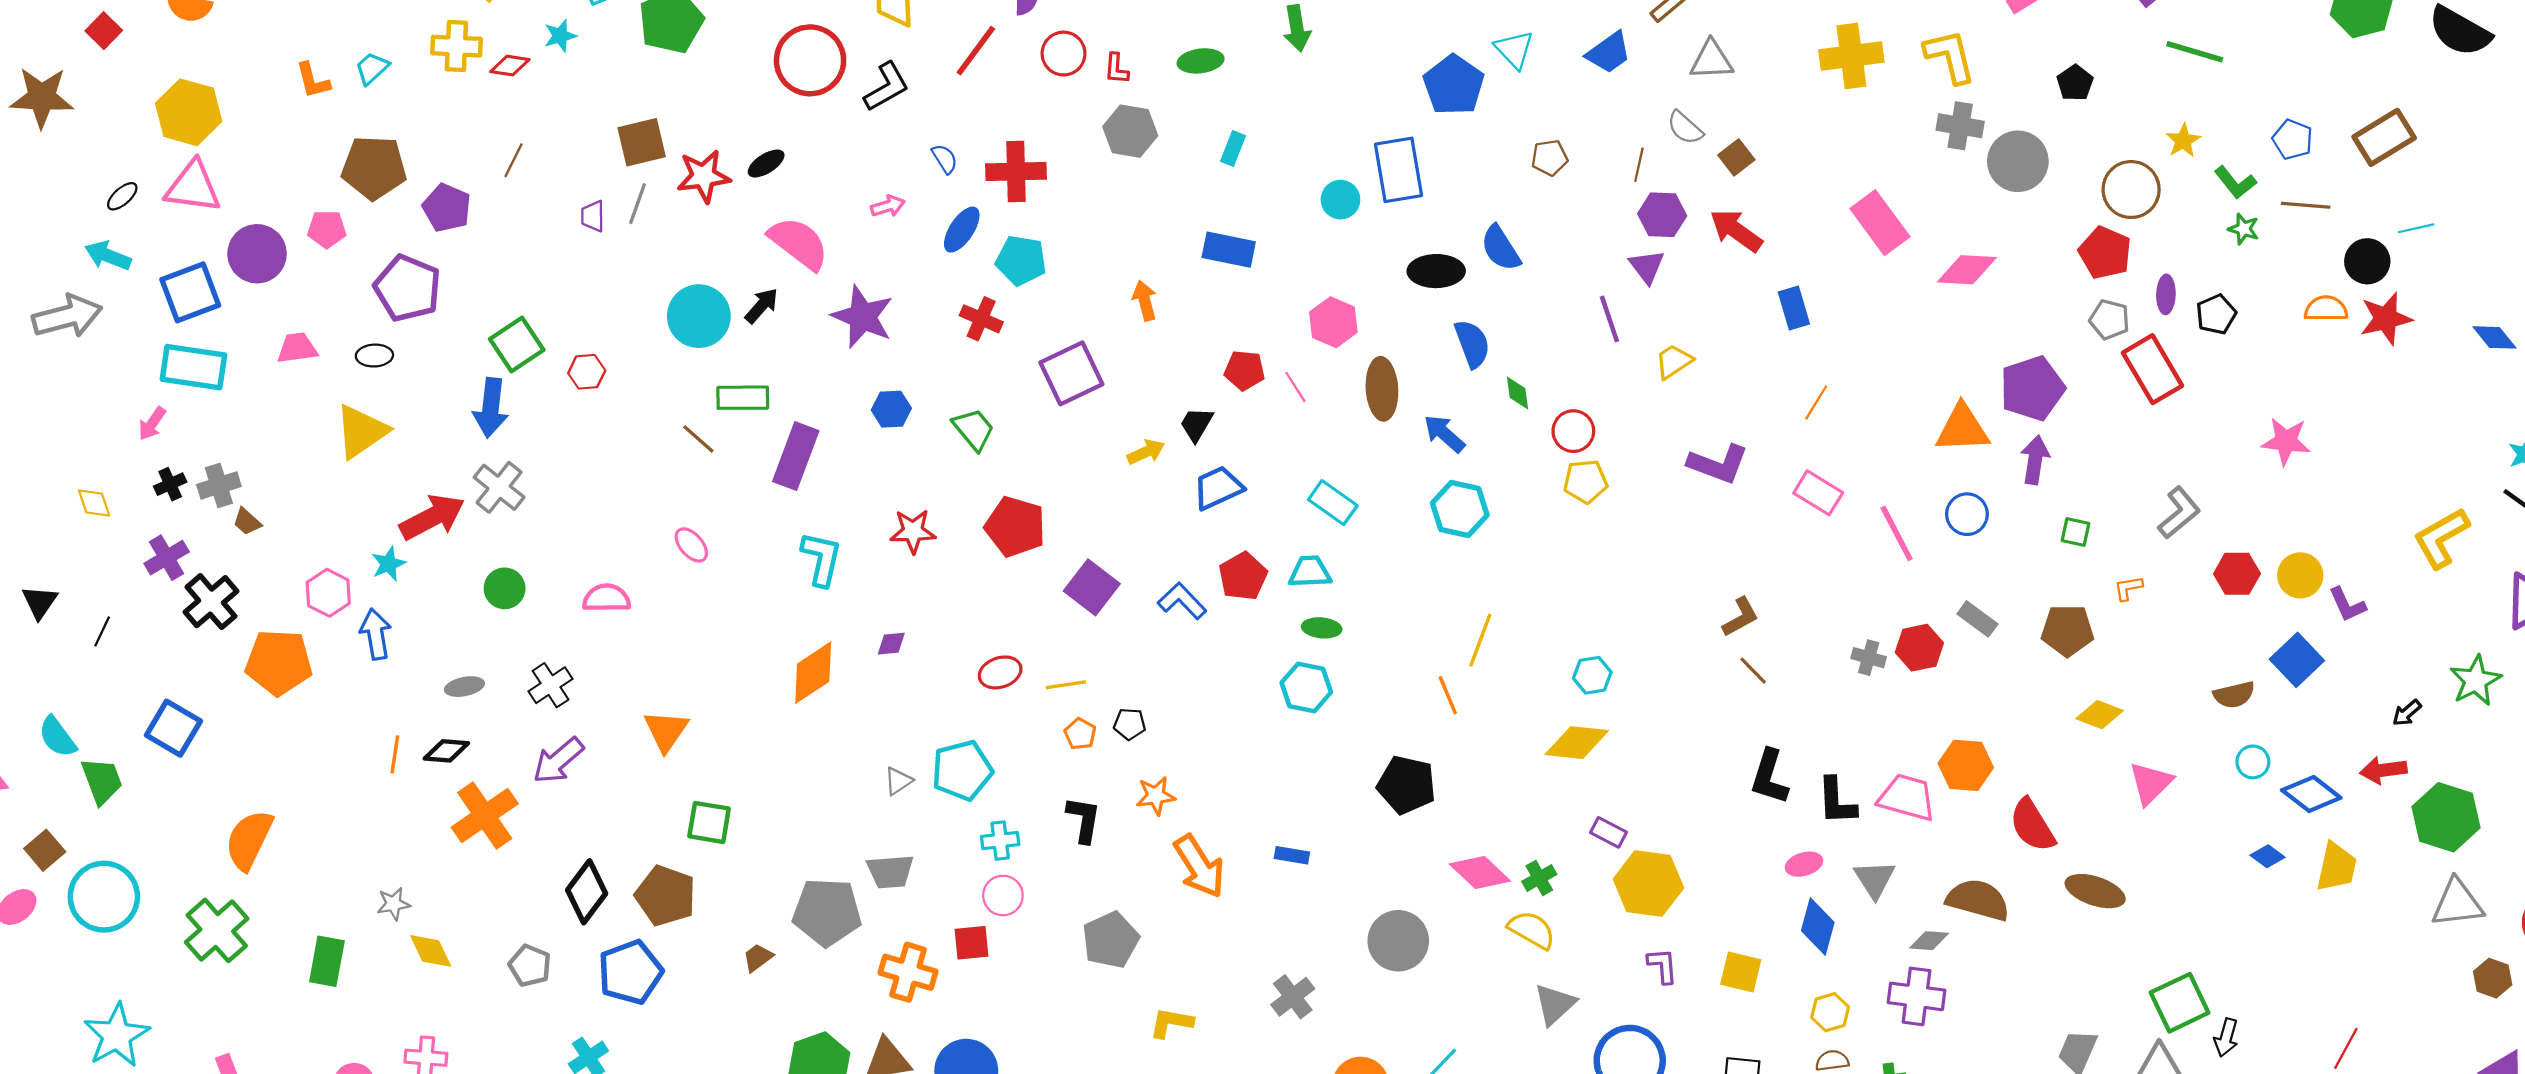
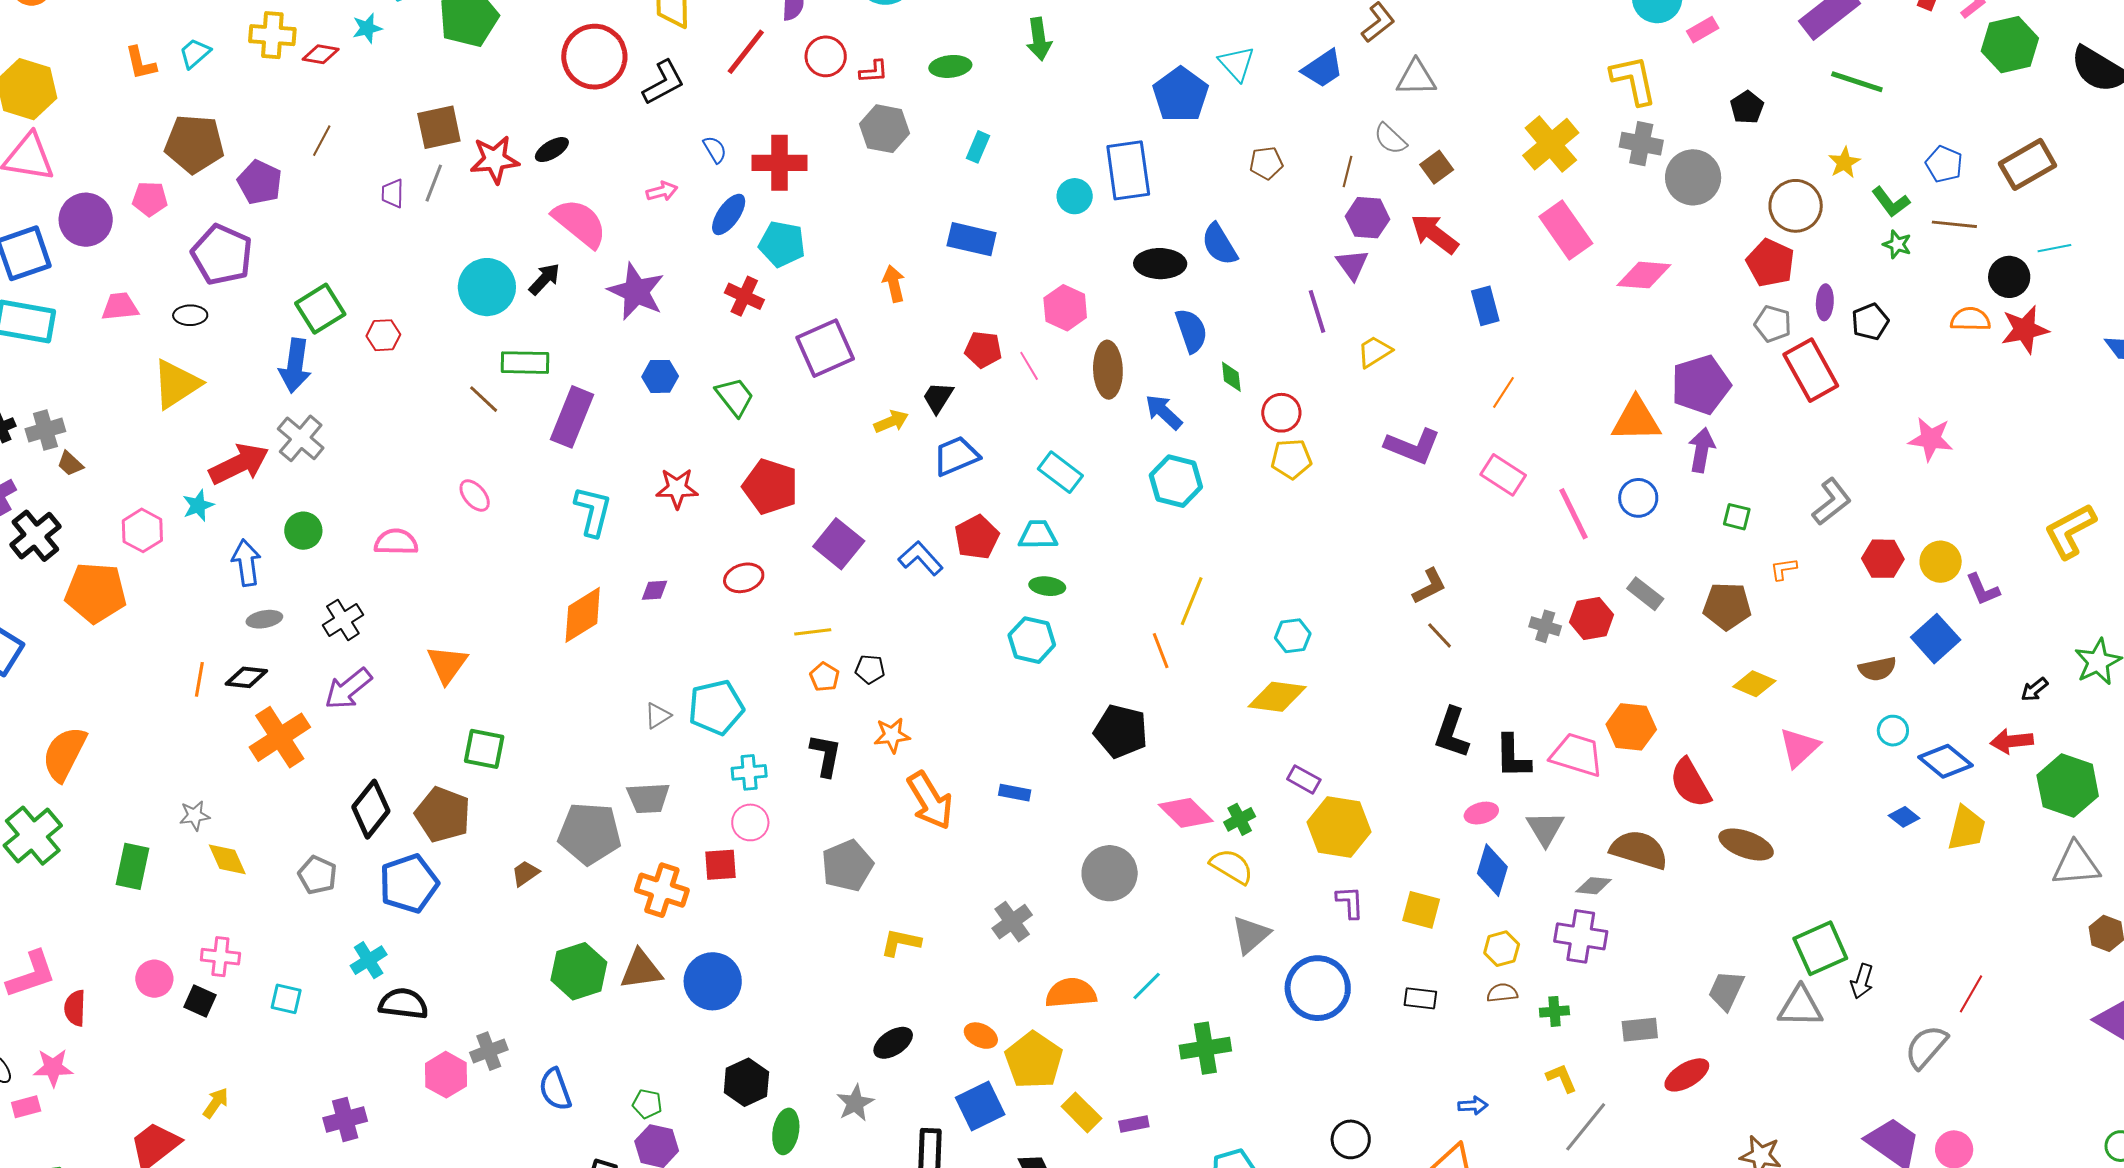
yellow cross: (1851, 56) -> (1551, 144), moved, turned -34
red L-shape: (1116, 69) -> (873, 71), turned -100
blue arrow: (376, 634) -> (246, 563), moved
red ellipse: (1000, 672) -> (744, 578), moved

